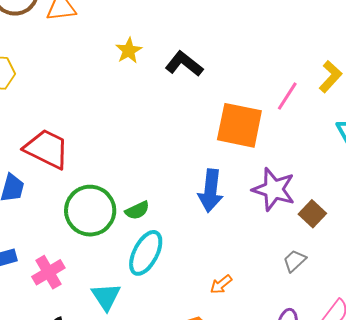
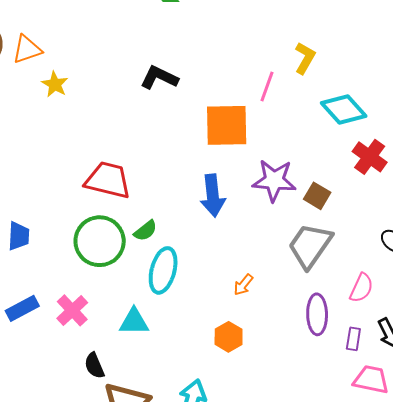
yellow star: (129, 51) -> (55, 84), moved
red trapezoid: (47, 149) -> (108, 180), moved
gray trapezoid: (295, 261) -> (310, 246), size x2.0
cyan triangle: (106, 297) -> (134, 322), turned -44

